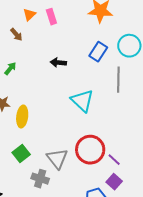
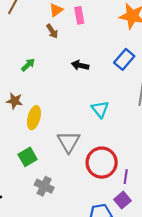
brown arrow: (16, 34) -> (52, 31), moved
cyan triangle: (82, 101) -> (100, 109), size x0.7
gray triangle: (57, 159) -> (69, 142), moved
purple line: (114, 160) -> (126, 177), turned 48

